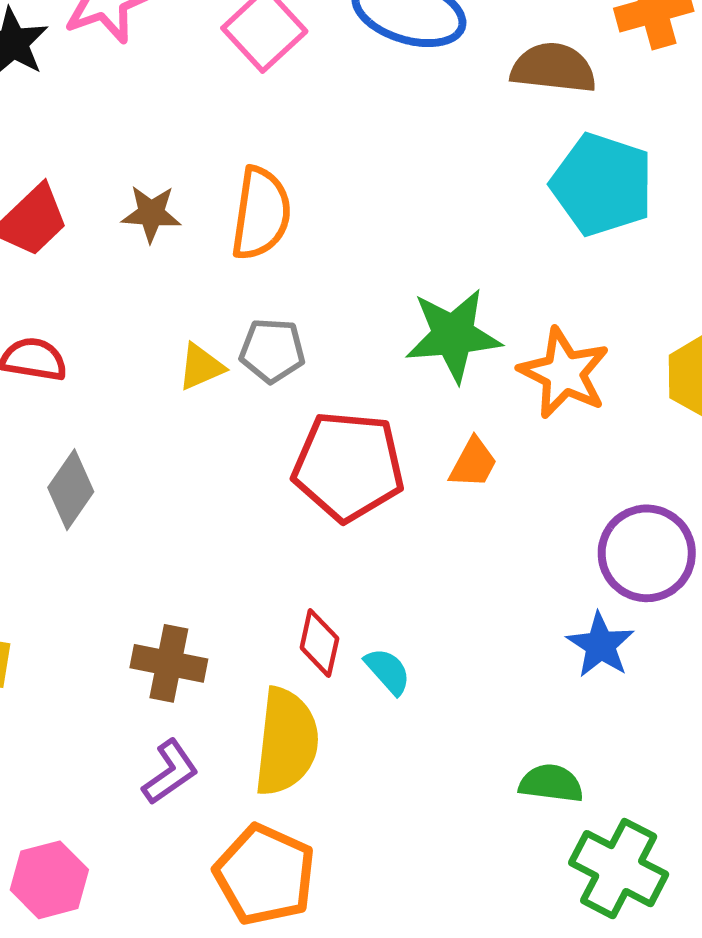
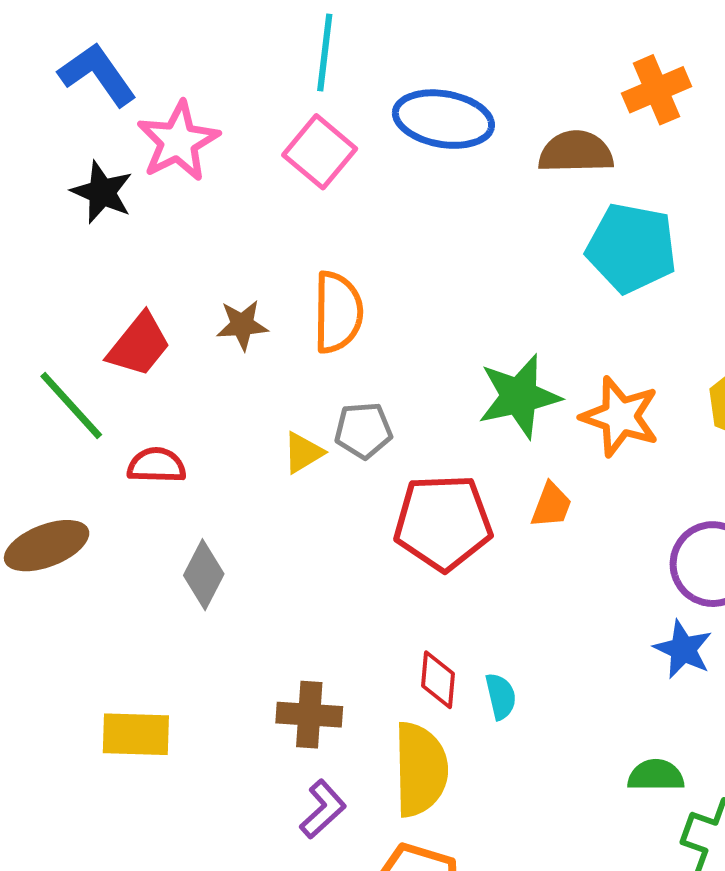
cyan semicircle: (388, 671) -> (501, 696), turned 36

